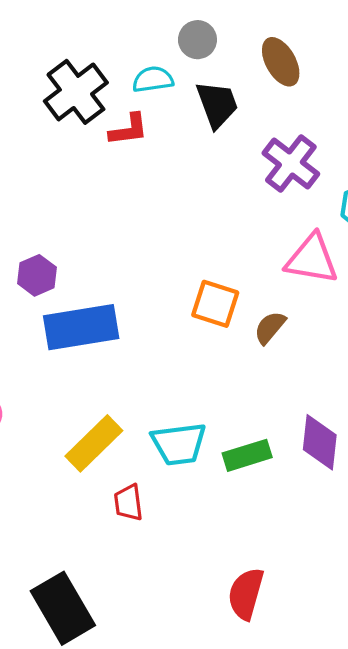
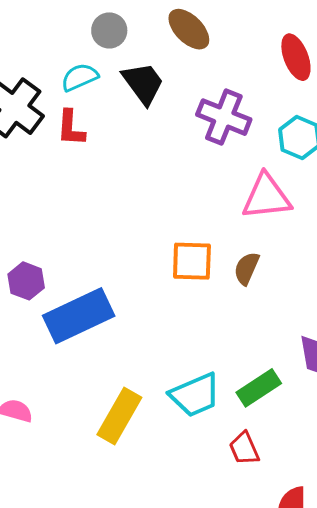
red L-shape: (129, 130) -> (71, 128), turned 117
red trapezoid: (128, 503) -> (244, 449), moved

